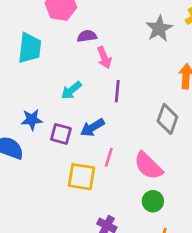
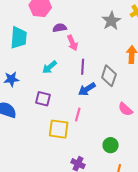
gray diamond: (167, 119) -> (109, 76), moved
blue star: (32, 120) -> (11, 79), moved
blue arrow: (92, 128) -> (87, 89), moved
pink semicircle: (148, 166) -> (125, 109), moved, size x0.7

